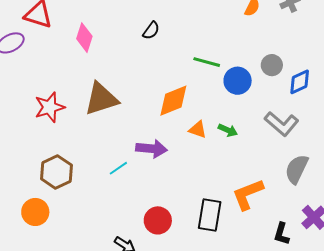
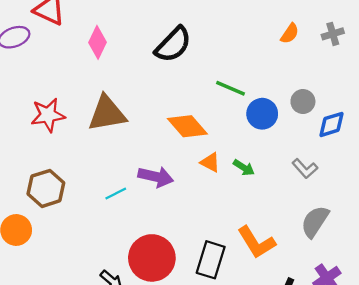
black semicircle: (151, 31) -> (173, 45), size x1.8
orange diamond: (173, 101) -> (187, 126), turned 63
gray L-shape: (282, 124) -> (305, 169), size x0.7
orange L-shape: (248, 194) -> (256, 242), turned -108
red circle: (158, 220) -> (152, 258), size x1.5

